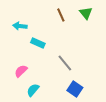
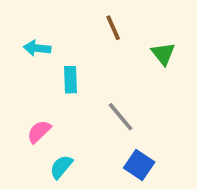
green triangle: (86, 13) -> (163, 54), moved
cyan rectangle: (38, 43) -> (70, 80), turned 64

